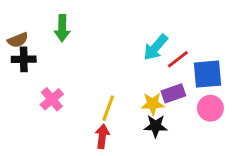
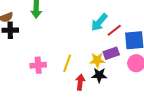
pink cross: (52, 99) -> (38, 65), moved, turned 35
red arrow: (102, 136) -> (80, 82), moved

